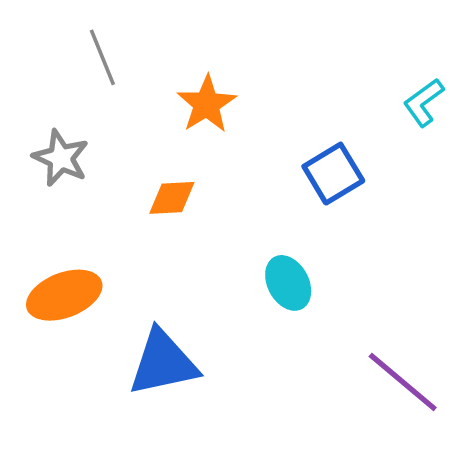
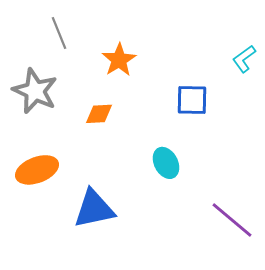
gray star: (61, 158) -> (35, 91), size x1.4
blue square: (333, 174) -> (192, 100), turned 32

